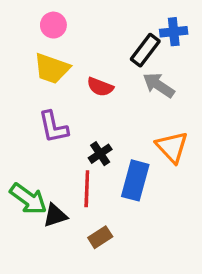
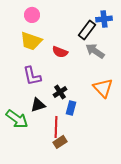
blue rectangle: (135, 180) -> (71, 108), moved, size x0.6
red line: (87, 189) -> (56, 127), moved
black triangle: (55, 215) -> (38, 105), moved

